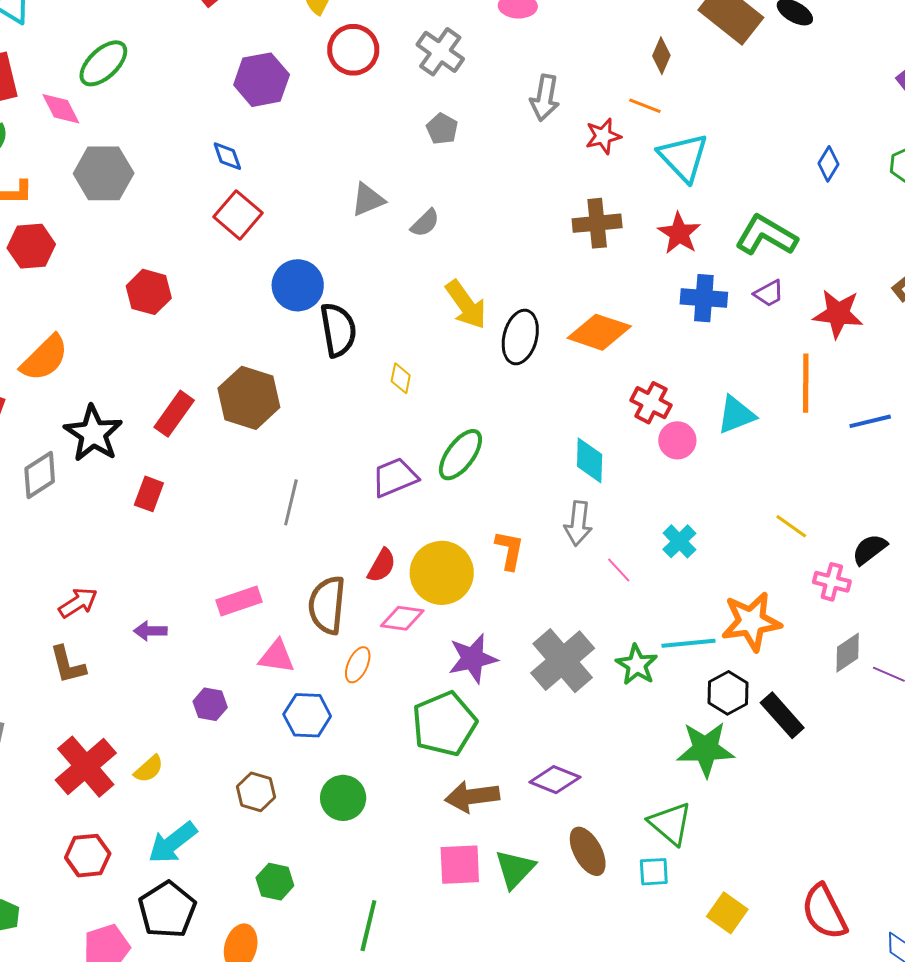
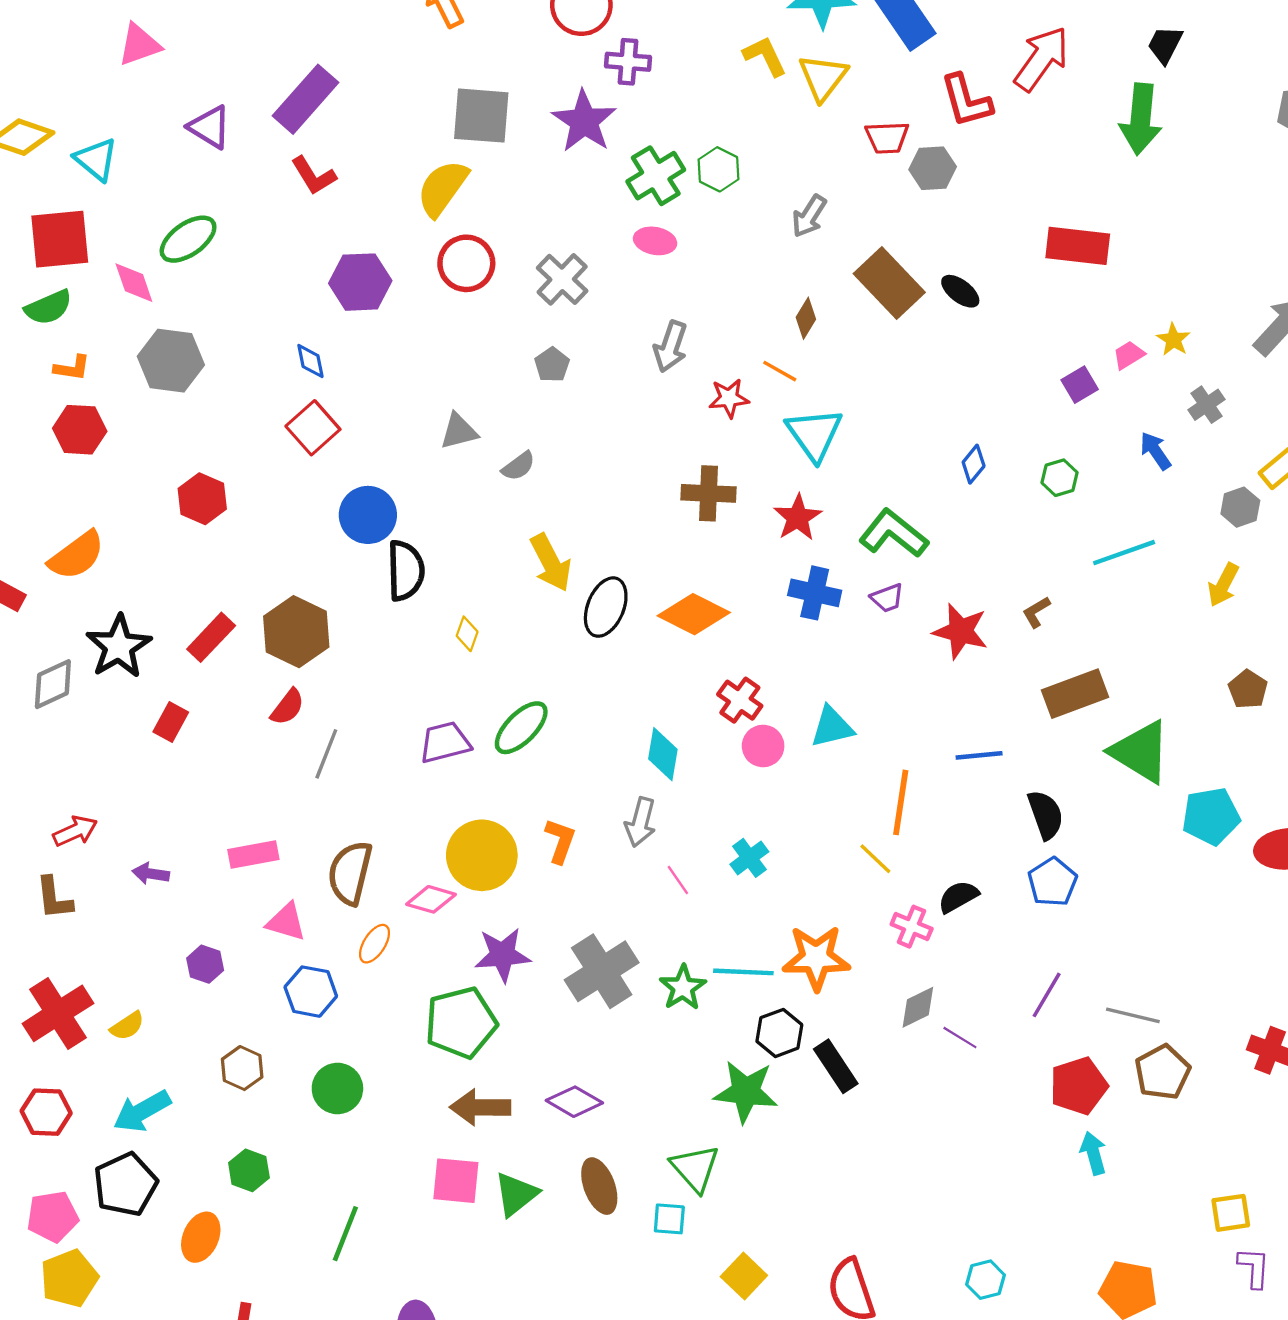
orange line: (806, 383) -> (901, 802), moved
red semicircle: (382, 565) -> (287, 707), moved

